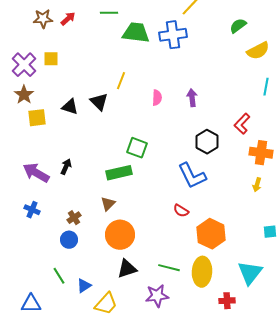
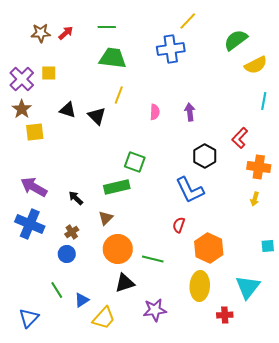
green semicircle: (238, 26) -> (236, 40), size x1.4
green trapezoid: (136, 33) -> (113, 58), moved
black triangle: (70, 107) -> (68, 110), moved
black arrow: (66, 167) -> (76, 198), moved, turned -70
blue cross: (32, 210) -> (30, 224), size x1.8
red semicircle: (181, 211) -> (179, 225), turned 77
green line: (169, 268) -> (153, 259), moved
blue triangle: (31, 304) -> (29, 318), turned -45

